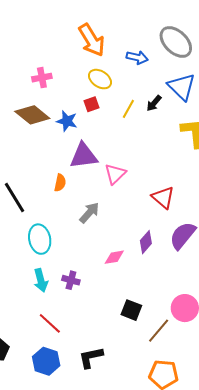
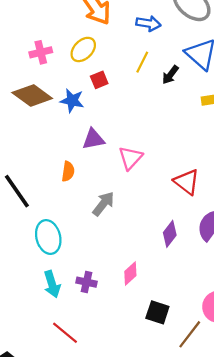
yellow ellipse: (100, 79) -> (83, 49), moved, turned -75
yellow line: (128, 109) -> (142, 62), moved
purple triangle: (84, 156) -> (93, 139), size x0.7
pink diamond: (114, 257) -> (130, 274), moved, turned -30

